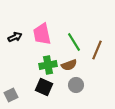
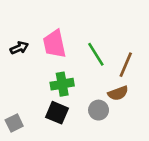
brown semicircle: (69, 65) -> (118, 93), moved

